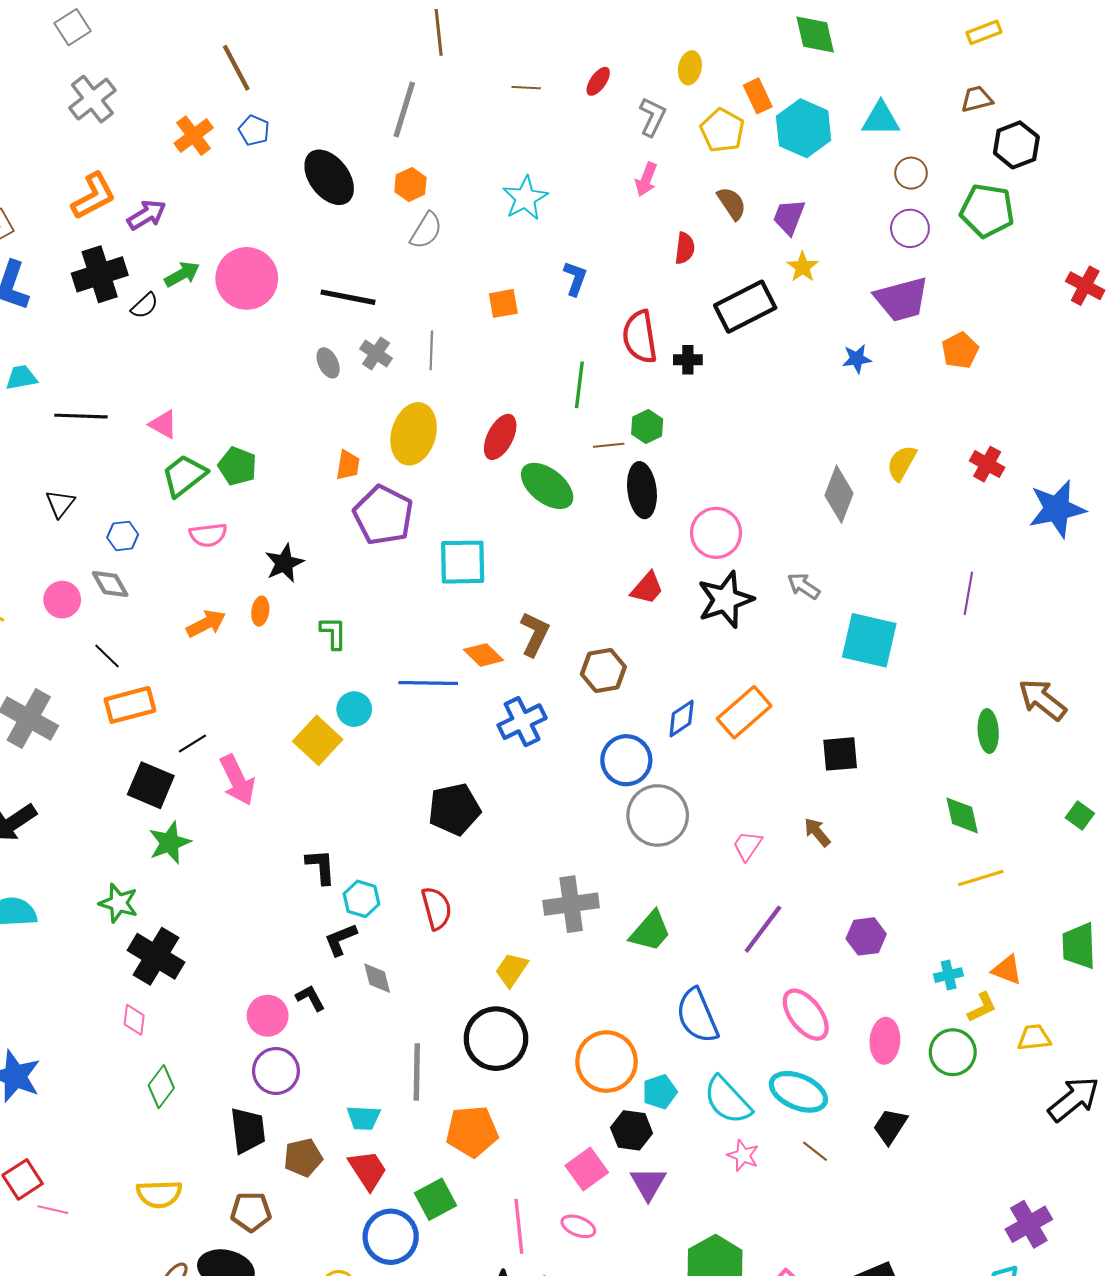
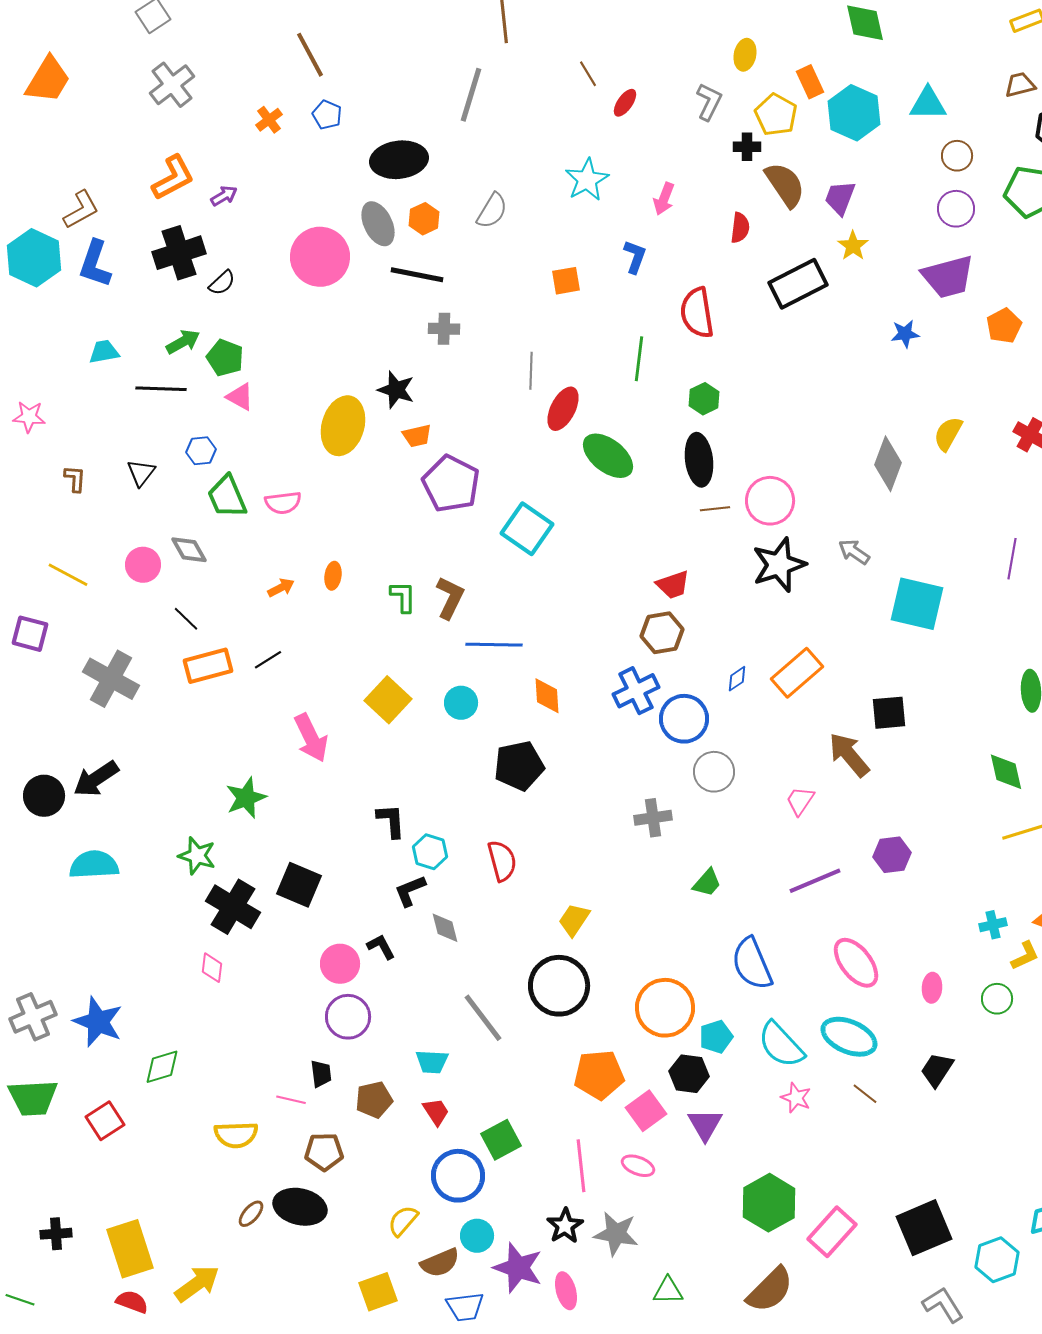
red ellipse: (598, 81) -> (625, 103), moved
brown line: (526, 88) -> (588, 74), turned 56
orange cross: (194, 136) -> (269, 120), size x0.7
black ellipse: (329, 177) -> (399, 160), turned -60
pink arrow: (646, 179) -> (664, 199), moved
orange hexagon: (410, 185) -> (424, 219), moved
brown semicircle: (732, 203) -> (785, 185), size x1.4
purple arrow: (147, 215) -> (224, 196), size x0.7
green arrow: (182, 274) -> (183, 342), moved
gray line: (431, 350) -> (531, 371), moved
gray cross: (376, 354) -> (444, 329), turned -32
black cross: (688, 360) -> (747, 147), moved
gray ellipse: (328, 363) -> (378, 224), moved, size x1.5
yellow ellipse: (414, 434) -> (343, 426), moved
brown line: (609, 445) -> (715, 509), moved
orange trapezoid: (348, 465) -> (417, 436), turned 68
green pentagon: (237, 466) -> (225, 358), moved
green trapezoid: (184, 476) -> (227, 497), moved, turned -75
blue hexagon: (123, 536) -> (201, 451), moved
cyan square: (463, 562) -> (527, 529), turned 36
black star: (284, 563) -> (396, 390), moved, turned -30
red trapezoid: (647, 588) -> (673, 585), moved, turned 30
orange arrow: (206, 624) -> (281, 588), size x0.7
brown L-shape: (535, 634) -> (450, 598), moved
orange diamond: (483, 655) -> (547, 696), moved, turned 42
cyan circle: (354, 709) -> (461, 703), moved
blue diamond: (682, 718) -> (737, 679), size x0.7
blue cross: (522, 722) -> (636, 691), moved
black line: (193, 744) -> (268, 660), moved
black square: (151, 785) -> (299, 885), moved
gray circle: (658, 815) -> (714, 772), size x0.7
brown arrow: (817, 832) -> (849, 755), moved, size x1.6
gray cross: (571, 904) -> (653, 818), moved, size x0.7
purple line: (763, 929) -> (815, 881), turned 30
green trapezoid: (650, 931) -> (707, 883), size x0.7
purple hexagon: (866, 936) -> (892, 855), moved
pink ellipse: (885, 1041) -> (932, 988), size x0.7
green circle: (953, 1052) -> (997, 999), size x0.7
gray line: (417, 1072) -> (483, 1018), turned -38
green diamond: (161, 1087) -> (162, 1067), moved, turned 36
black trapezoid: (248, 1130) -> (321, 1074), size x0.6
orange pentagon: (472, 1131) -> (599, 1075), moved
red trapezoid: (368, 1170) -> (436, 1112), size x0.7
pink line: (53, 1210) -> (291, 1100), moved

